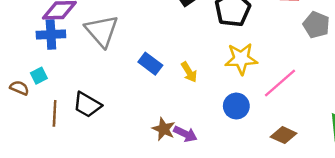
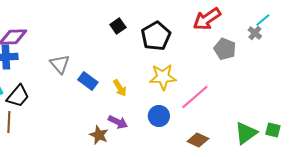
gray triangle: (102, 31) -> (60, 64), moved, size x0.7
black trapezoid: (87, 105) -> (18, 96), moved, turned -80
purple arrow: (185, 134) -> (118, 122), moved

